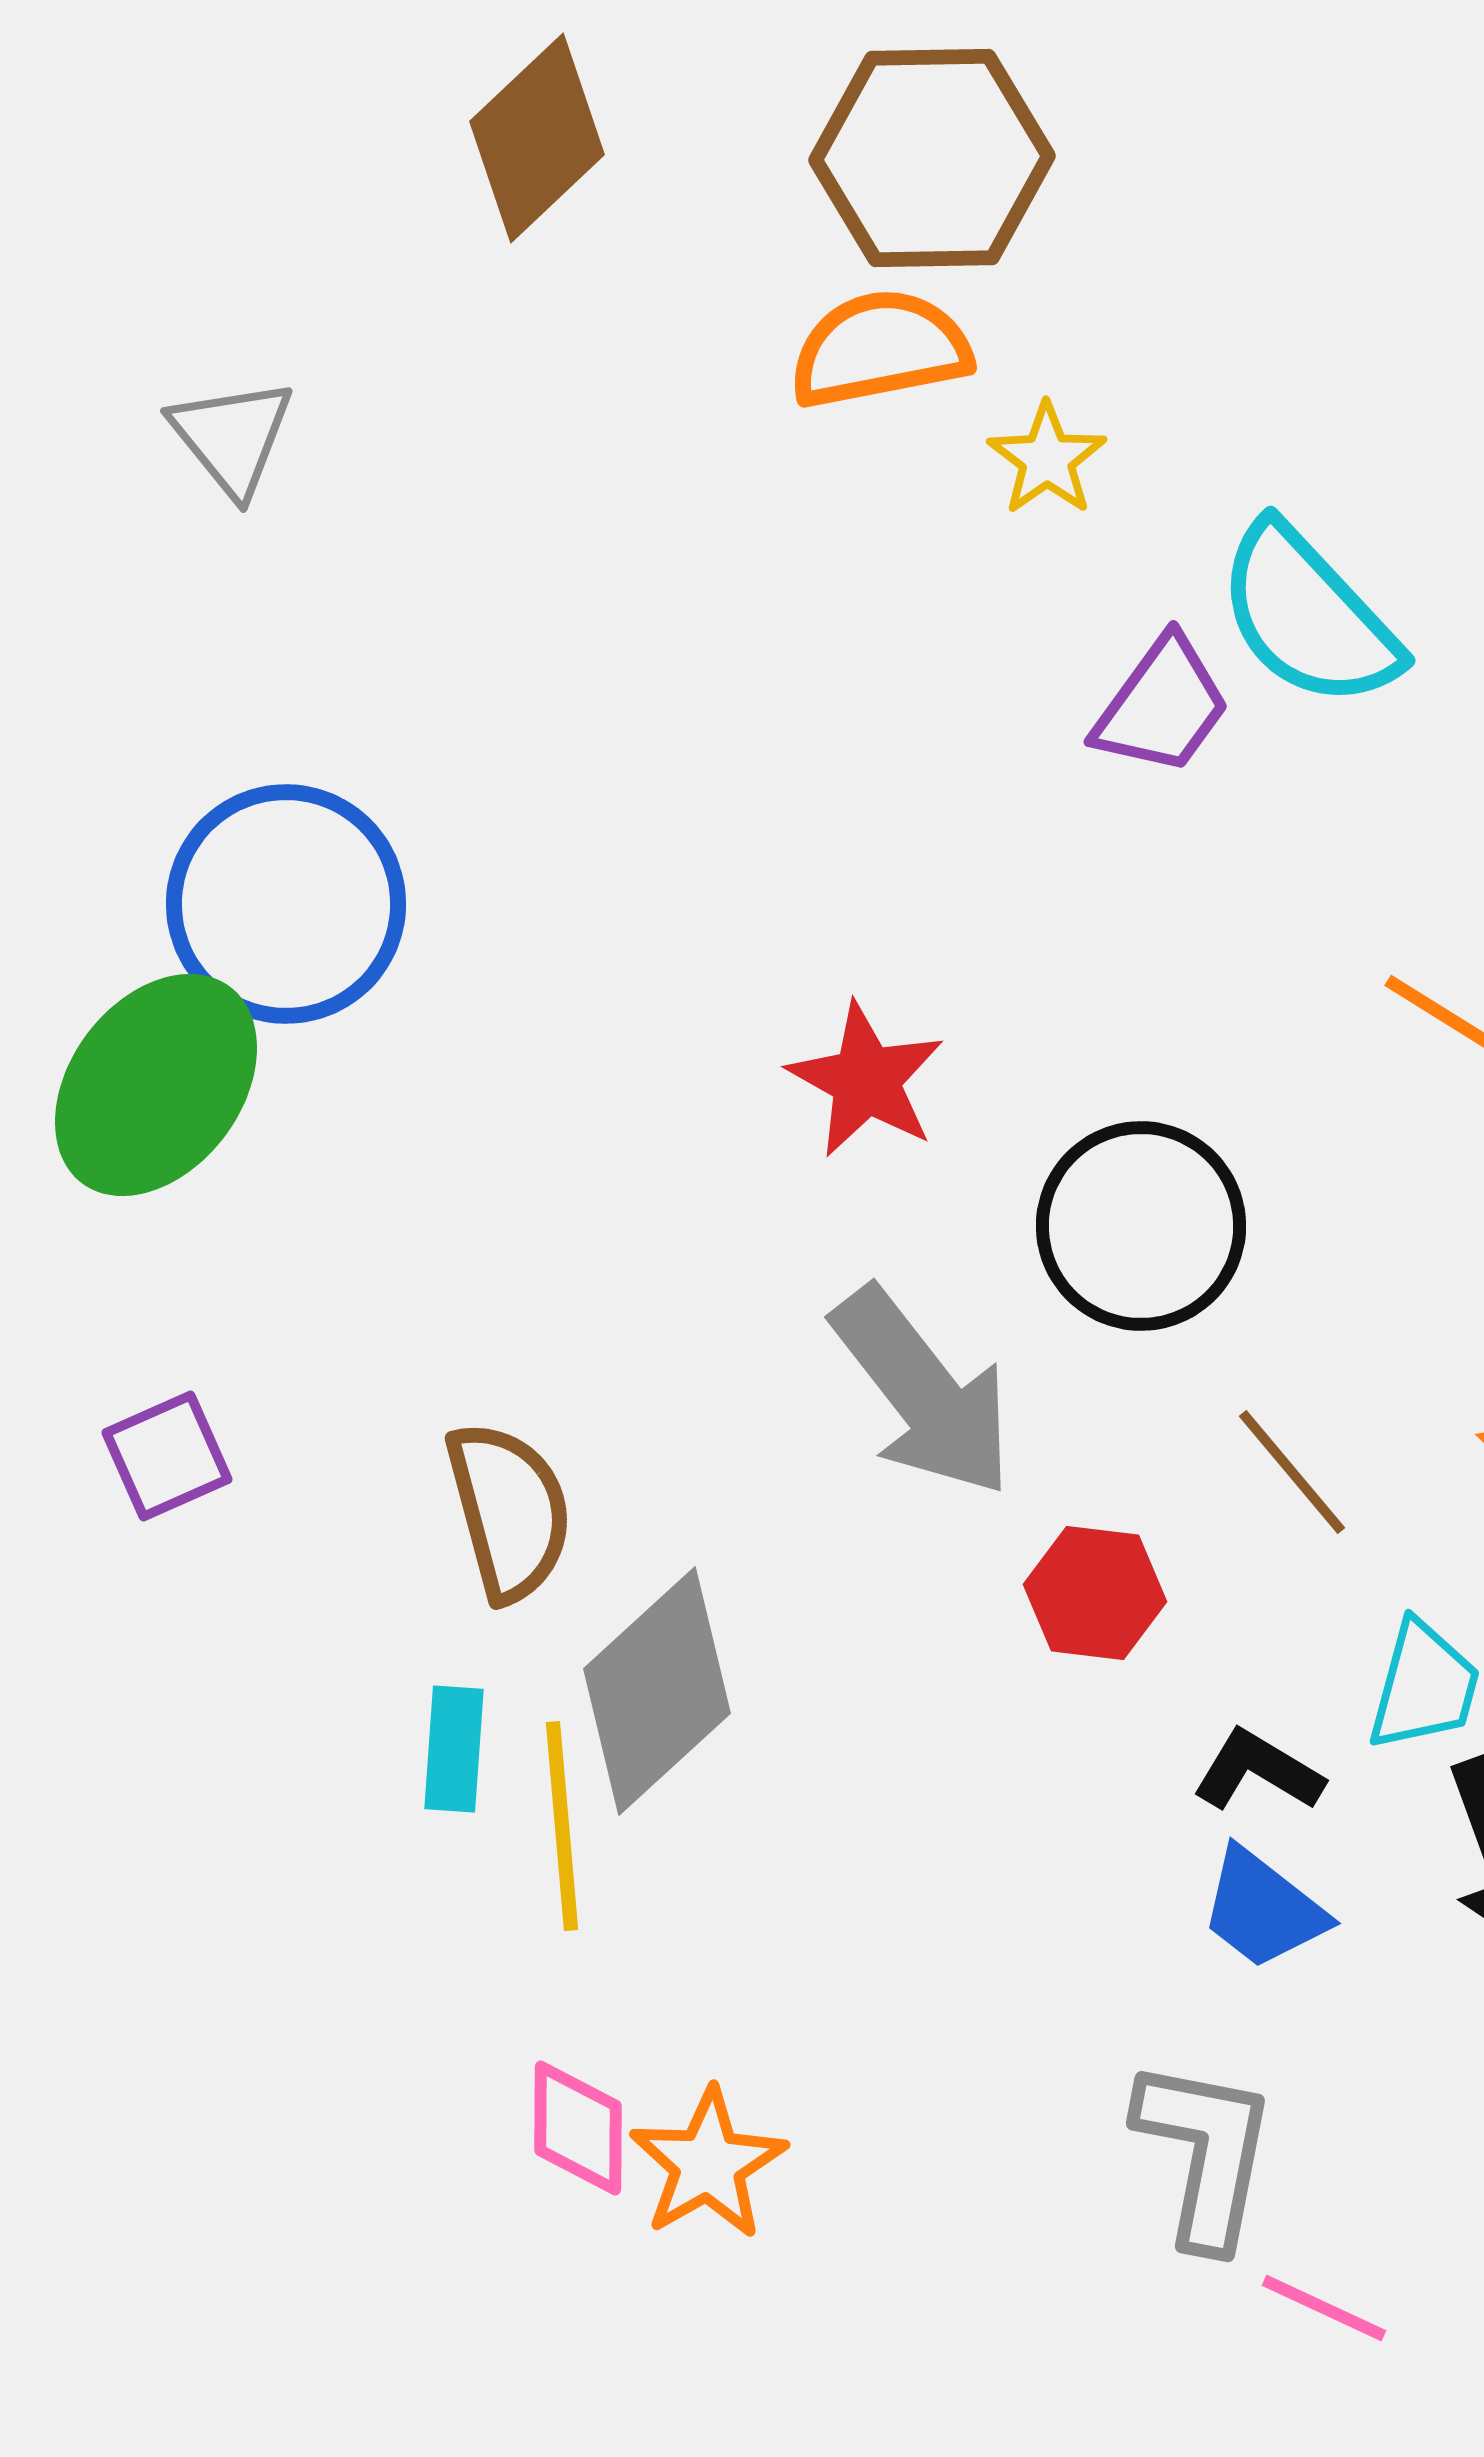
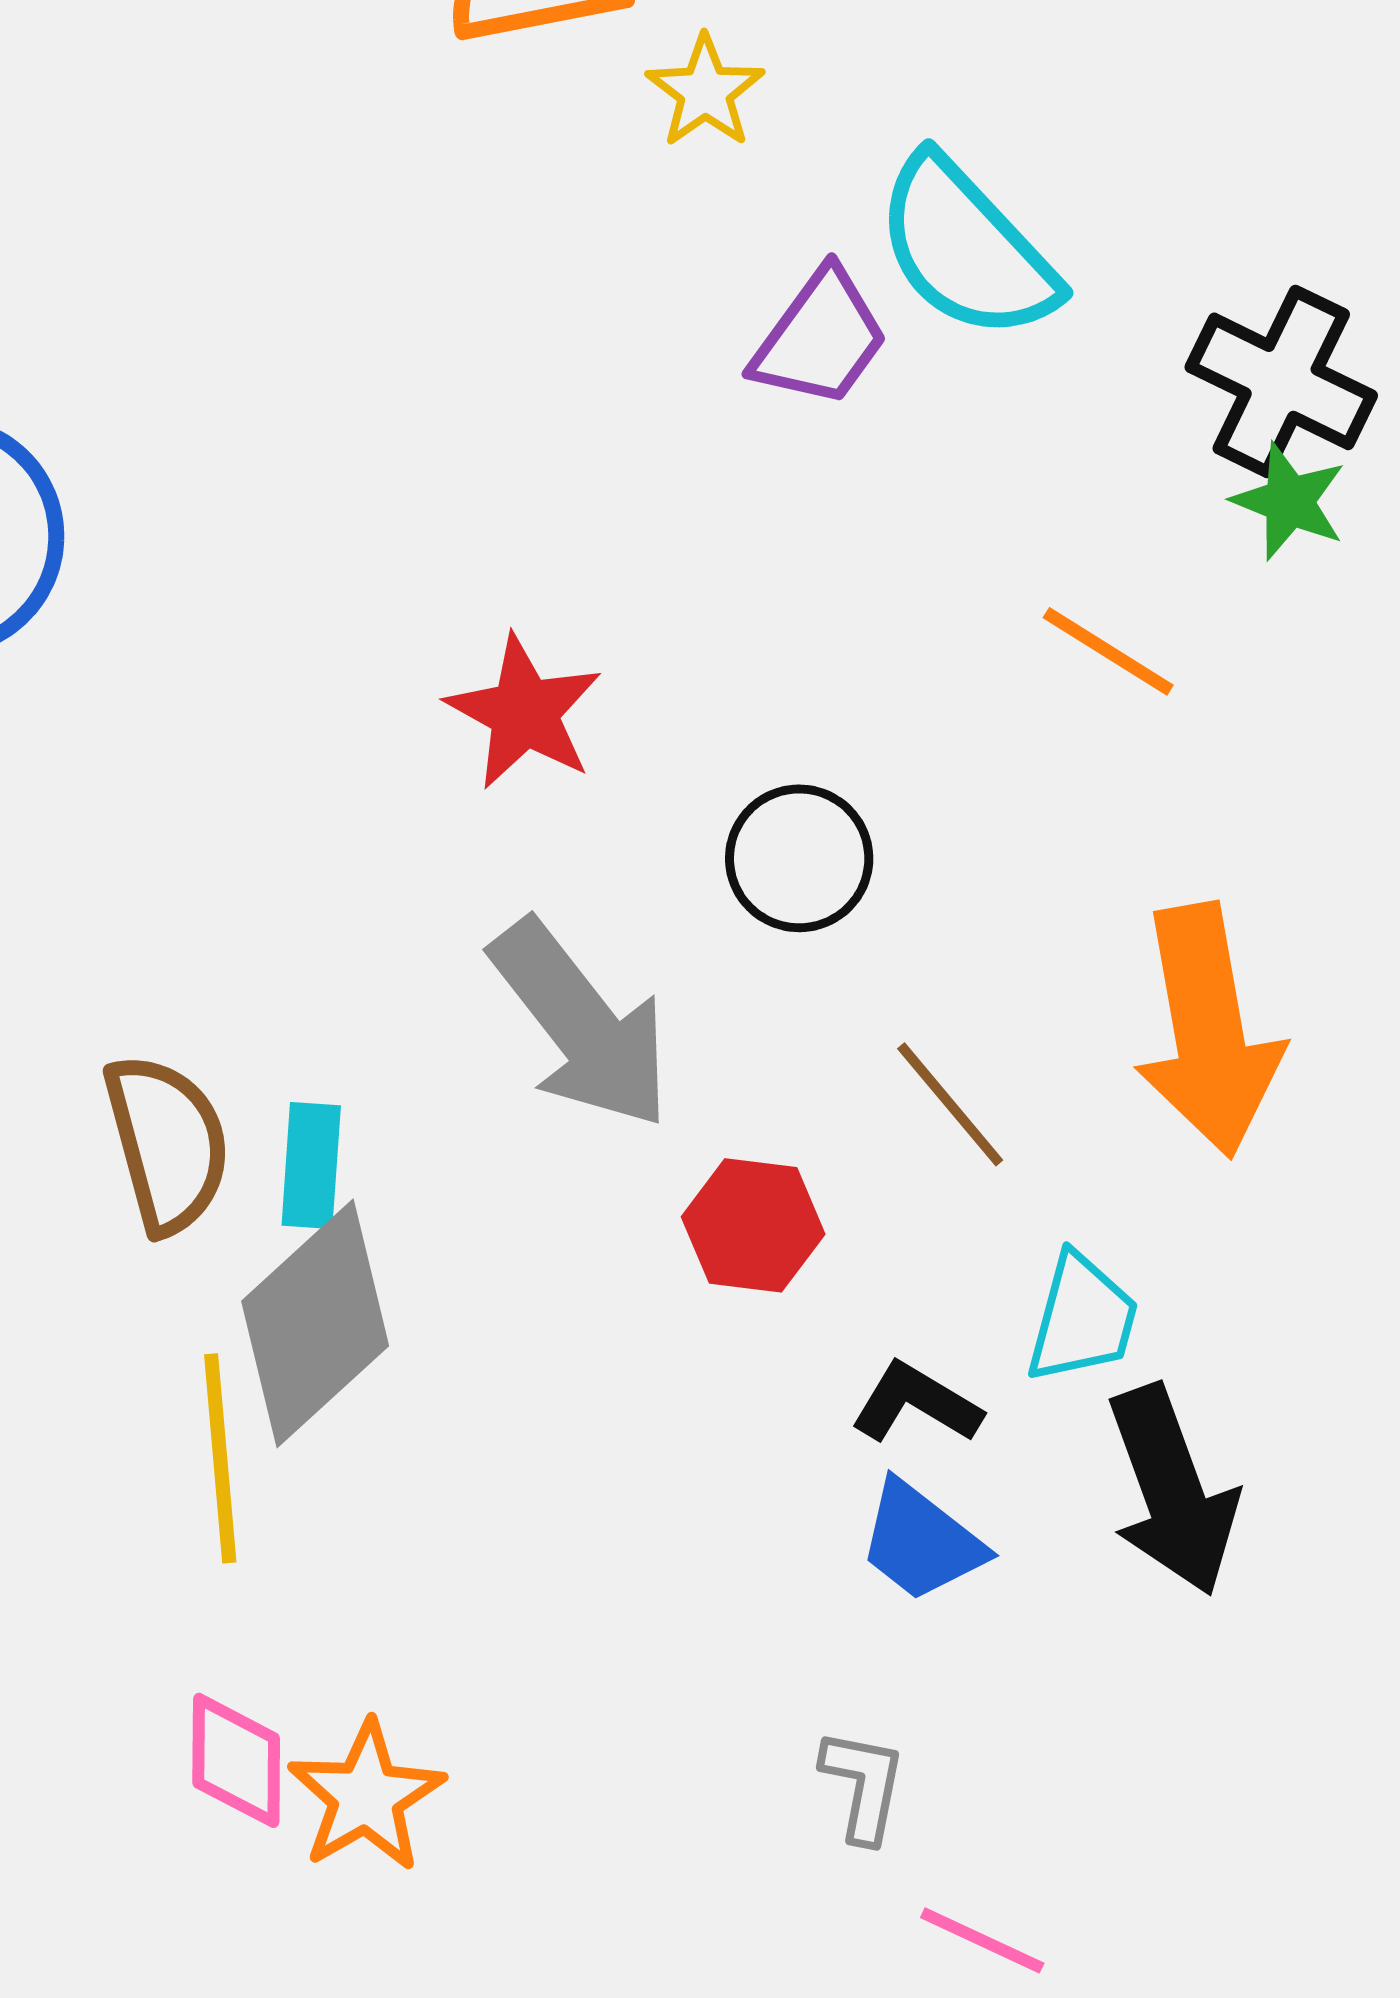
black circle: (1141, 1226) -> (799, 858), size x0.7
cyan rectangle: (454, 1749) -> (311, 1165), moved
gray L-shape: (1205, 2153) -> (863, 1785), size x0.6

